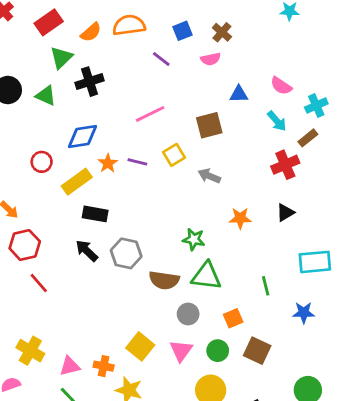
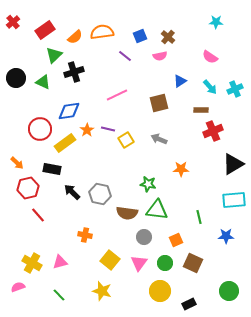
pink semicircle: (281, 86) -> (210, 57), moved
blue triangle: (239, 94) -> (180, 81), turned -32
cyan arrow: (277, 121) -> (210, 87), moved
brown rectangle: (308, 138) -> (201, 110), moved, turned 40
yellow square: (174, 155) -> (126, 140), moved
red circle: (42, 162) -> (40, 129), size x1.5
black triangle: (285, 213) -> (233, 164), moved, size x1.6
black rectangle: (95, 214) -> (52, 169), moved
pink triangle: (70, 366) -> (60, 262), moved
orange cross: (104, 366) -> (85, 235), moved

